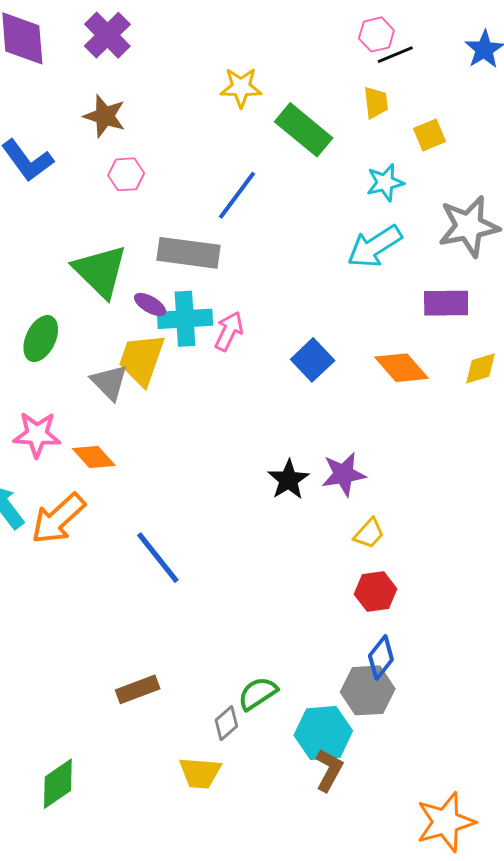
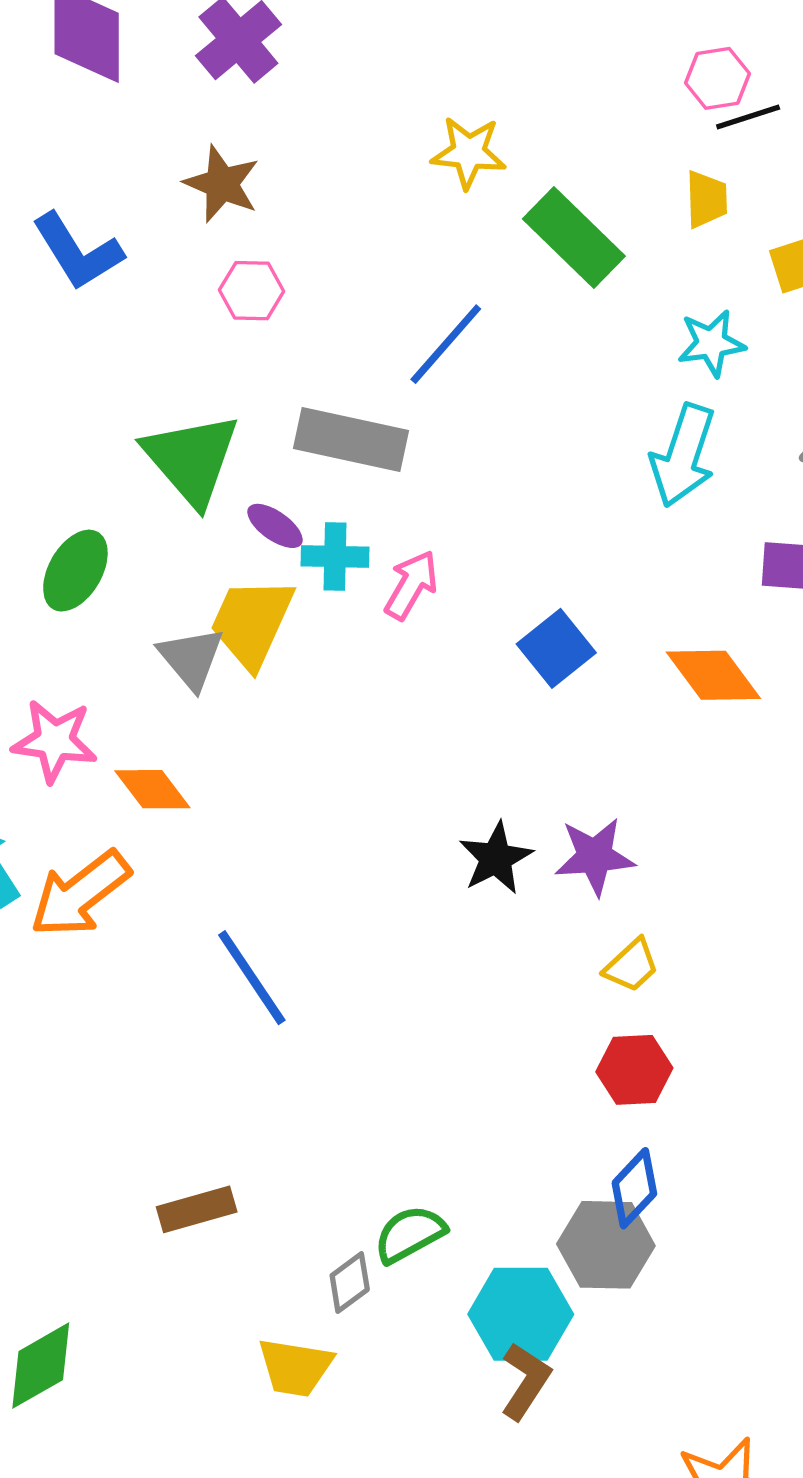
cyan arrow: (375, 246) -> (683, 455), turned -44
cyan cross: (185, 319) -> (335, 557), size x0.7

